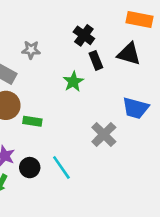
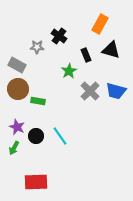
orange rectangle: (139, 19) -> (100, 24), moved, turned -72
black cross: (84, 35) -> (59, 36), moved
gray cross: (104, 134) -> (90, 91), moved

